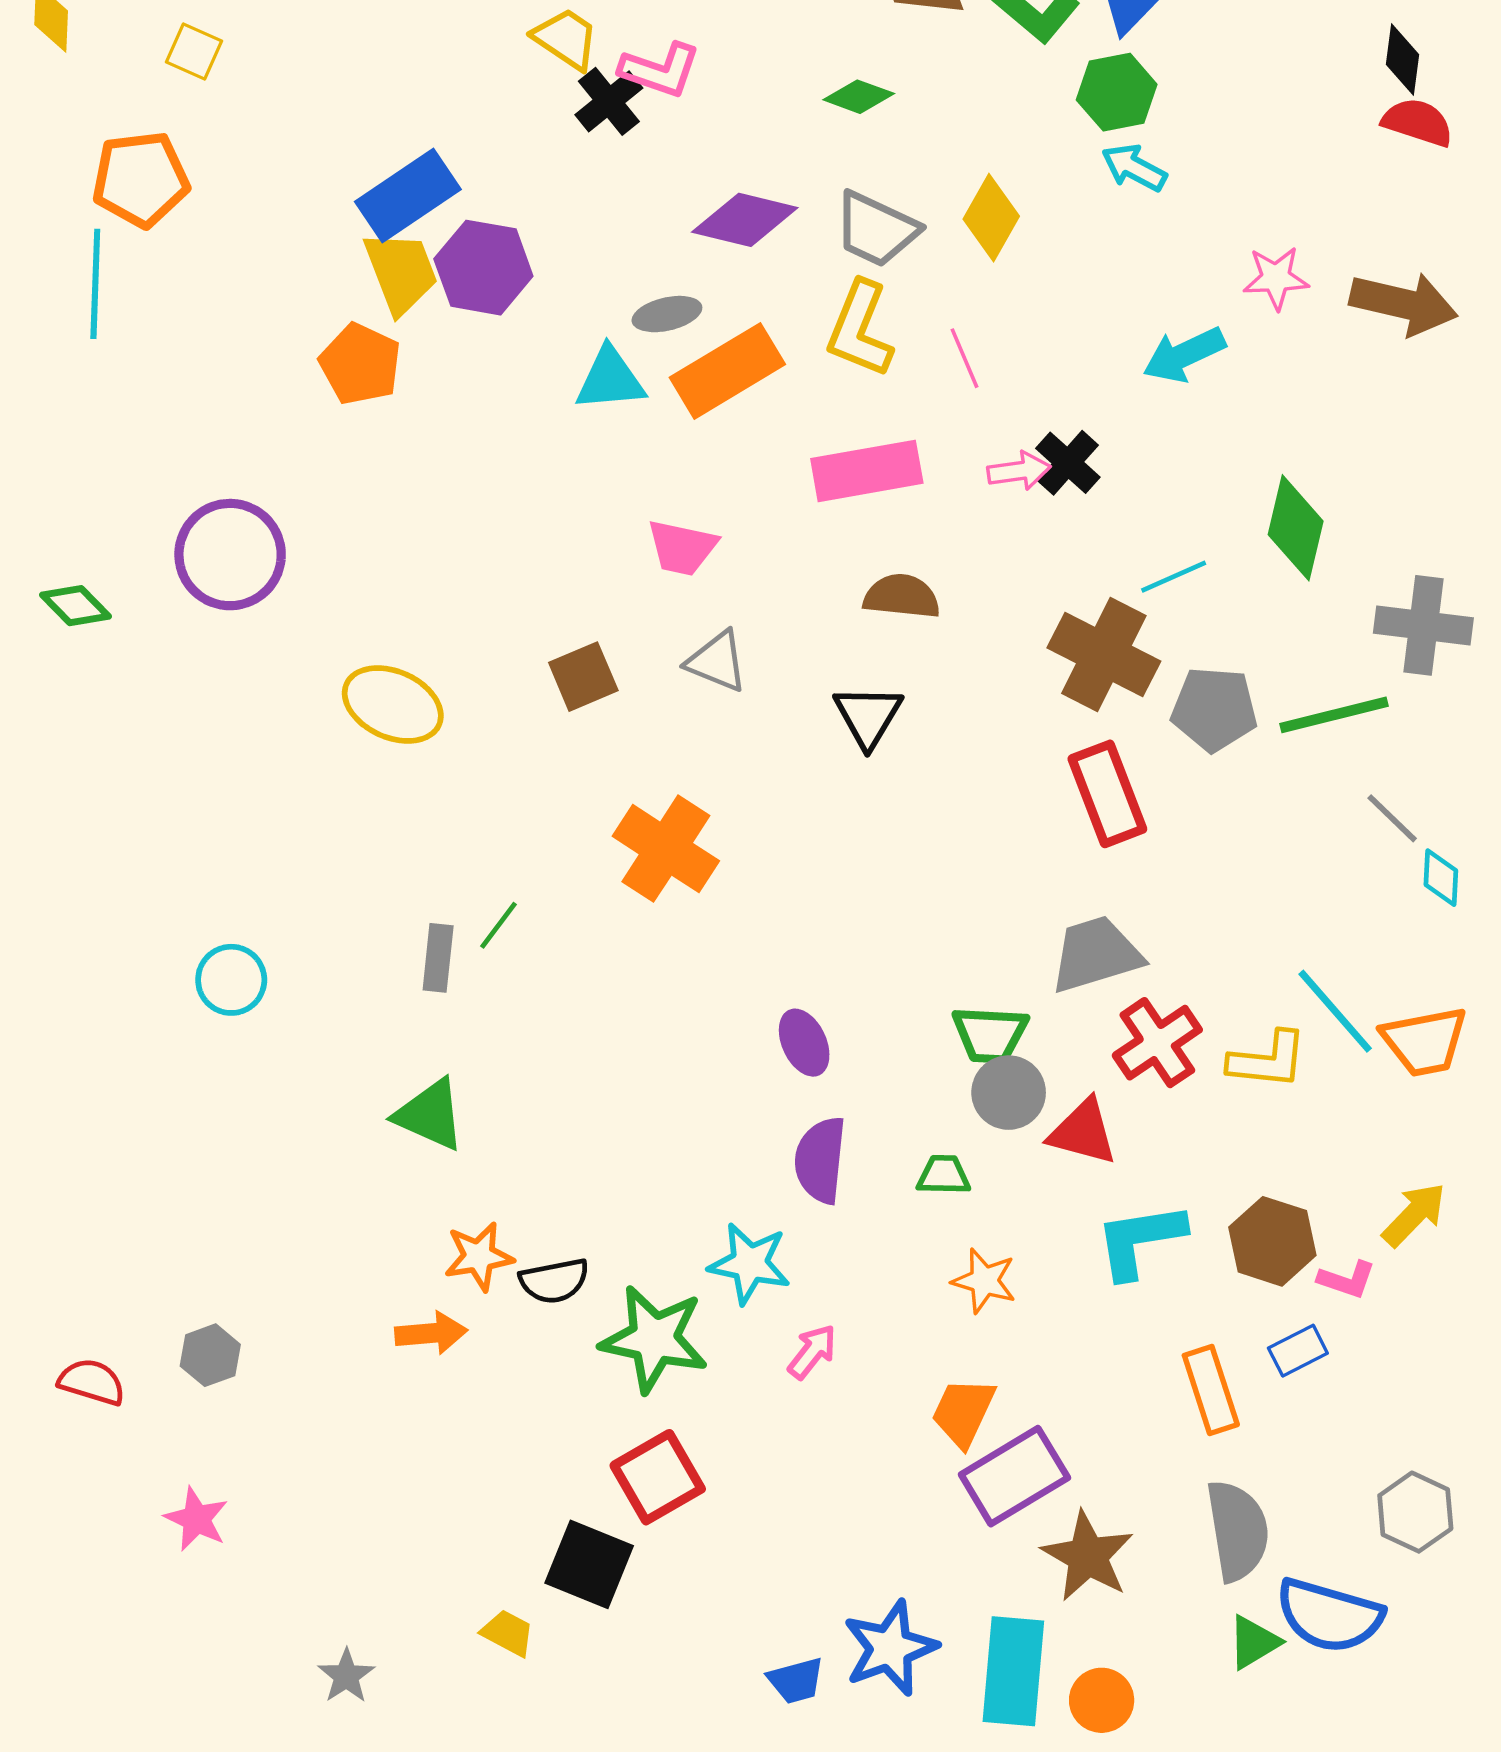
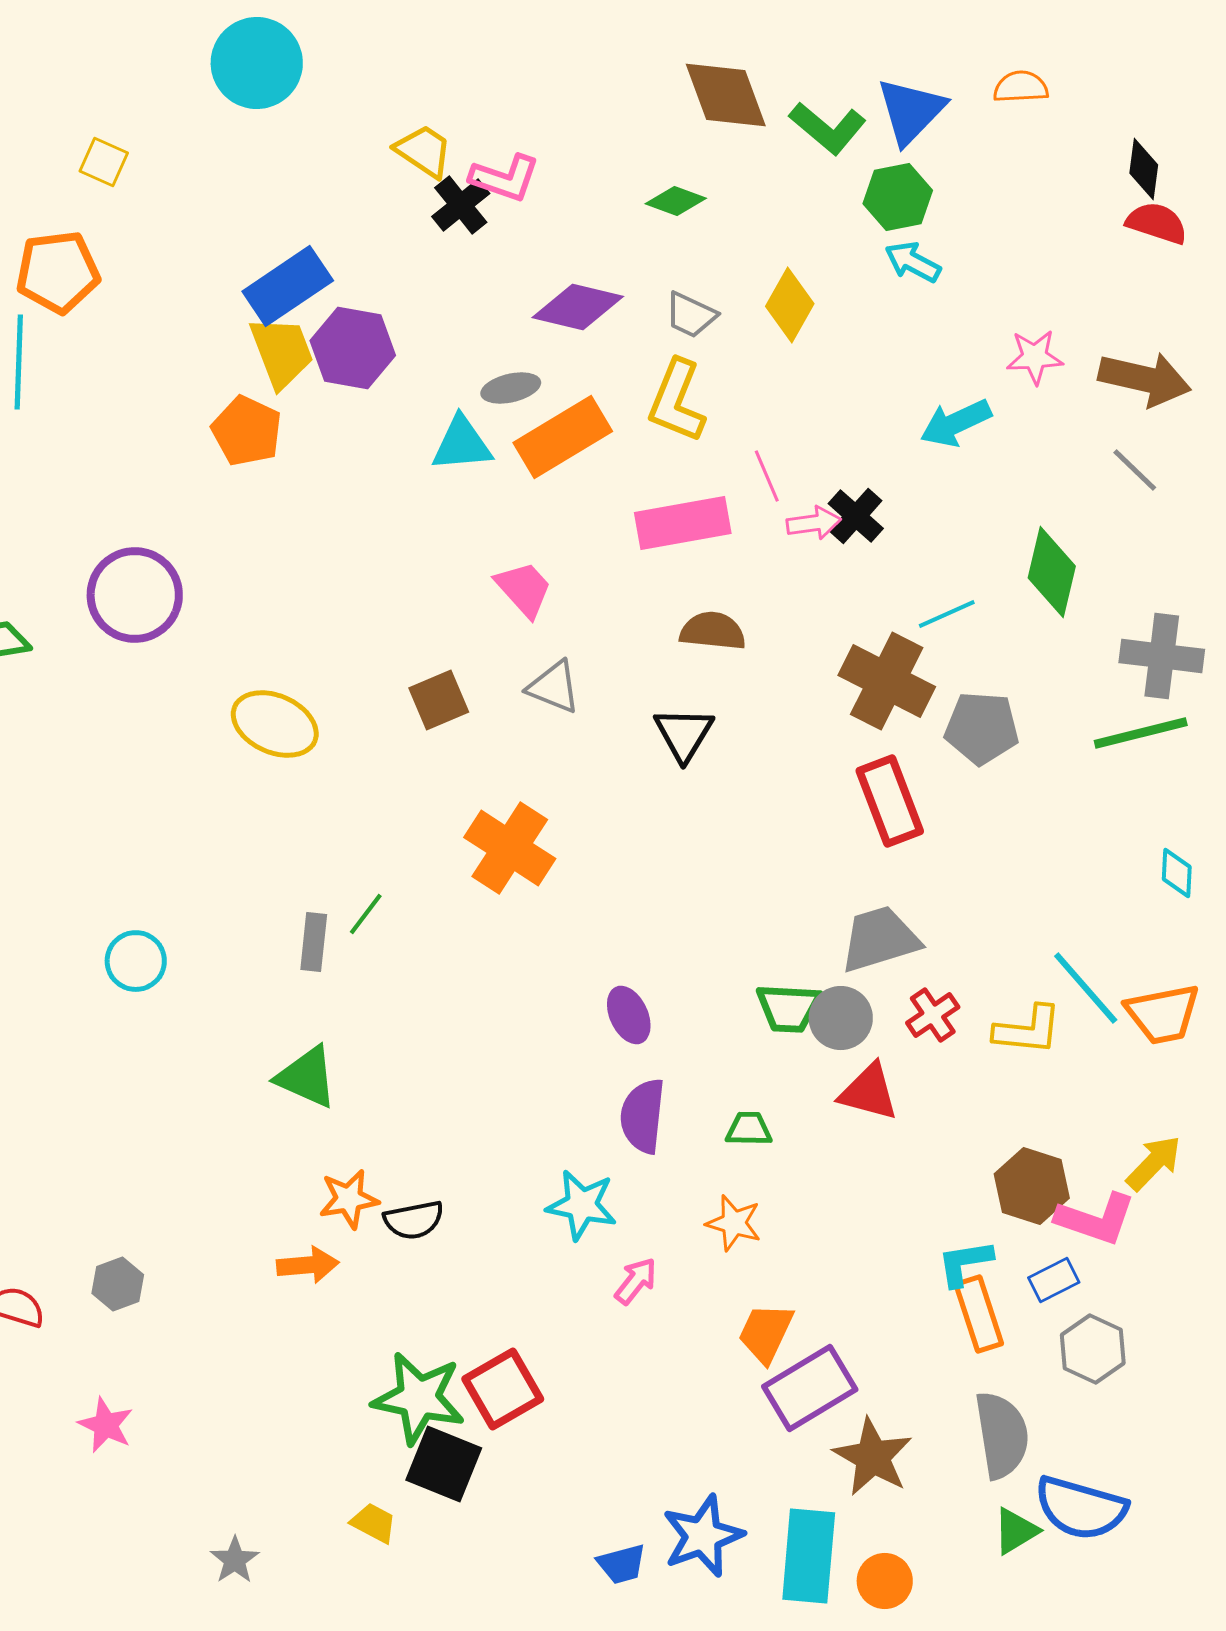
gray trapezoid: (876, 229) -> (691, 315), size x0.7
pink line: (964, 358) -> (767, 476), moved
pink trapezoid: (682, 548) -> (524, 589), turned -144
green line: (1334, 715) -> (1141, 733), moved
gray line: (1392, 818) -> (1135, 470), moved
red cross: (1157, 1043) -> (933, 1015), size x0.7
gray circle: (1009, 1093) -> (841, 1018), moved
cyan L-shape: (1140, 1240) -> (965, 1263), moved, size x0.7
pink L-shape: (1347, 1280) -> (1096, 1219), size x1.6
orange star: (984, 1281) -> (734, 1223), moved
green star: (654, 1339) -> (419, 1398), moved
gray hexagon: (1415, 1512) -> (1093, 1349), moved

